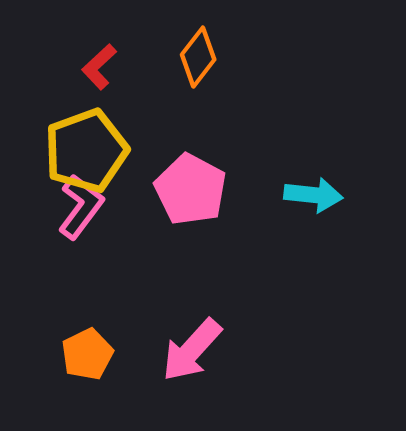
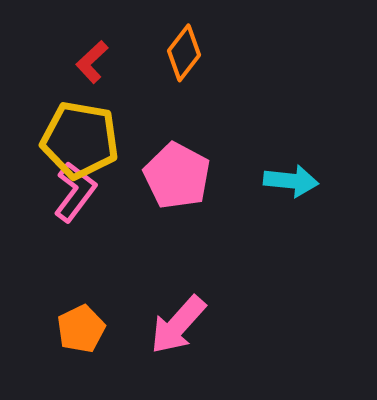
yellow pentagon: (86, 151) -> (80, 140), turned 30

